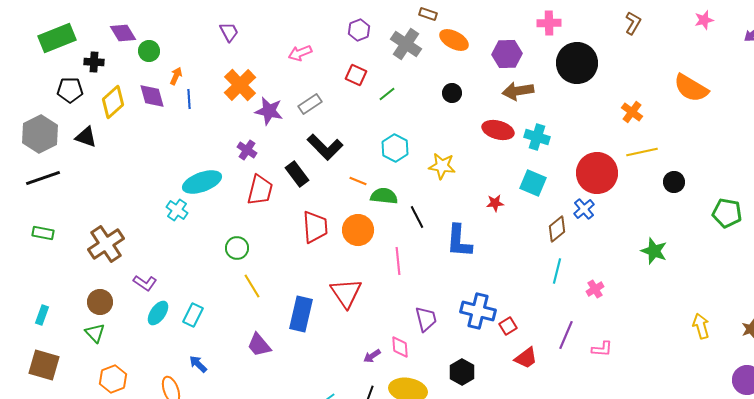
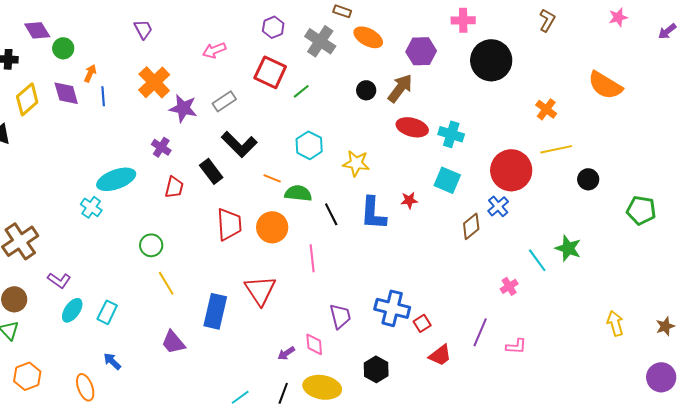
red square: (356, 75) -> (270, 72), size x1.5
brown arrow: (518, 91) -> (400, 88), moved, turned 136
red trapezoid: (260, 190) -> (174, 187), size x0.7
blue L-shape: (459, 241) -> (373, 213), moved
cyan line: (557, 271) -> (537, 260), moved, turned -50

